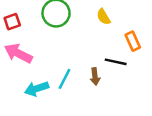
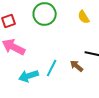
brown arrow: (95, 76) -> (77, 66), turned 136

